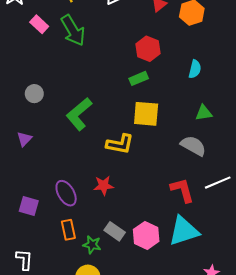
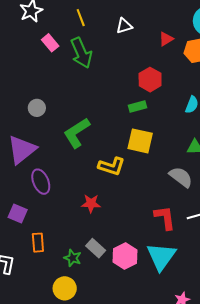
purple triangle: (24, 139) -> (22, 150), size x2.0
purple ellipse: (66, 193) -> (41, 182), moved
orange rectangle: (68, 230) -> (38, 243), moved
cyan triangle: (184, 231) -> (161, 256), turned -44

